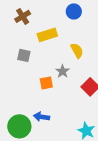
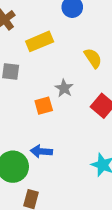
yellow semicircle: (77, 51) -> (93, 58), moved

